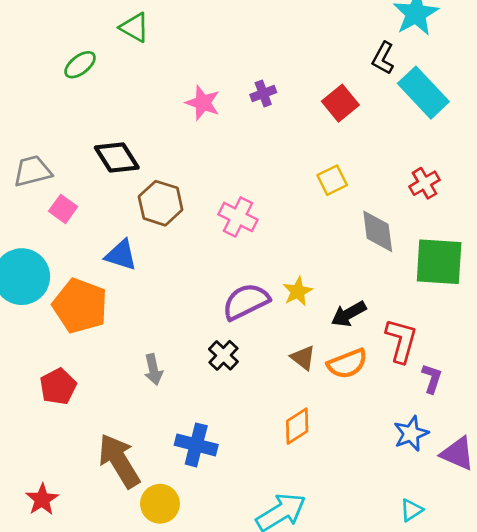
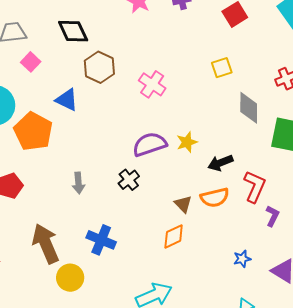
brown triangle: (303, 358) -> (183, 204), moved
blue star: (411, 434) -> (242, 259), moved, size x0.7

